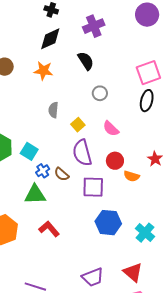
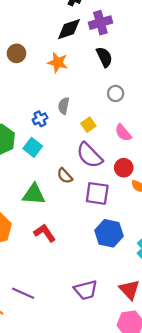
purple cross: (94, 26) -> (100, 23), moved
purple semicircle: (82, 153) -> (89, 155), turned -36
blue cross: (43, 171) -> (40, 119), moved

